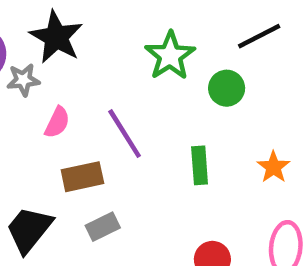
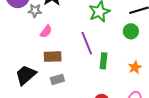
green circle: (227, 88) -> (131, 31), moved
purple line: (125, 134) -> (87, 43), moved

